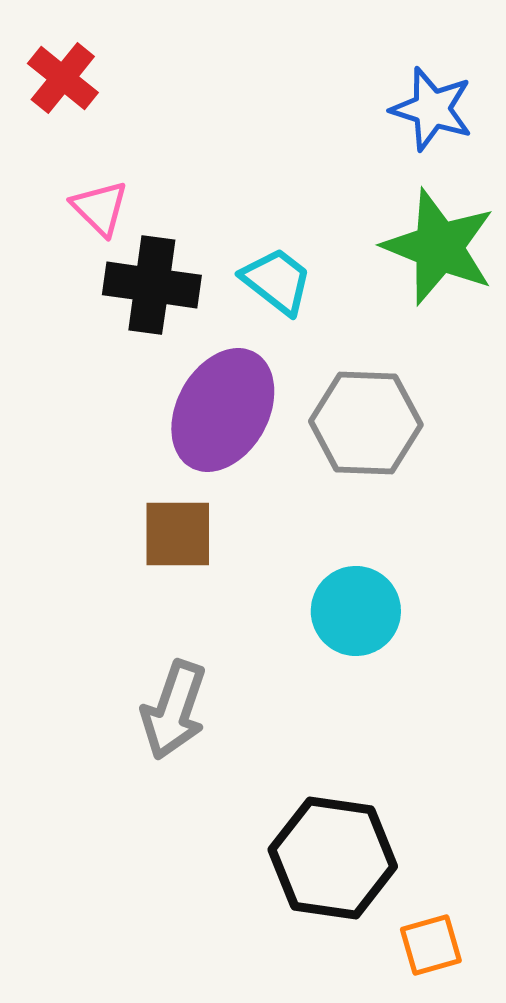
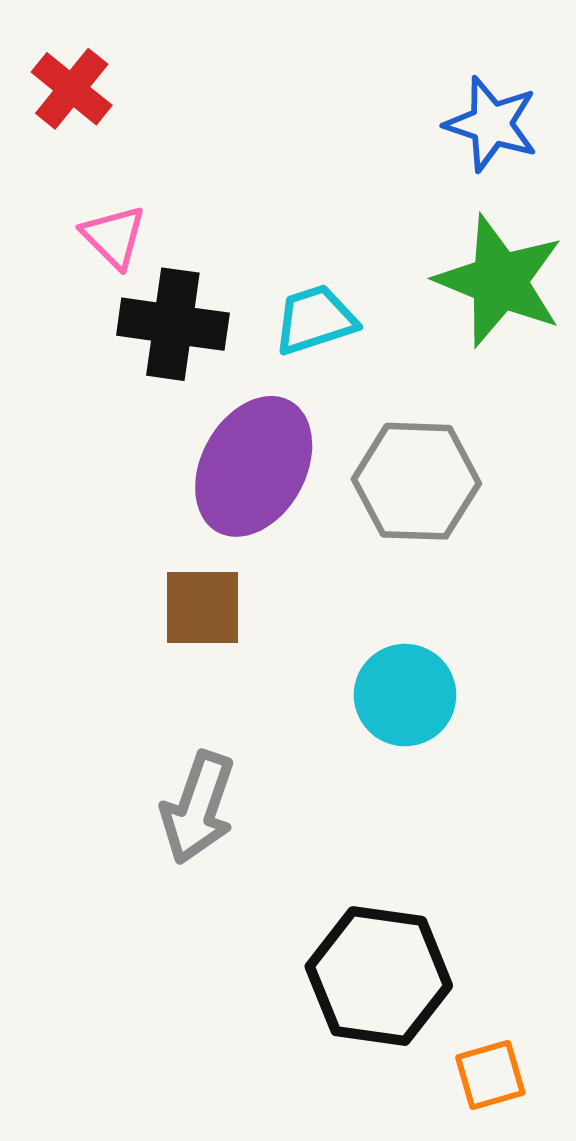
cyan trapezoid: (277, 281) -> (315, 320), turned -56

